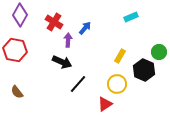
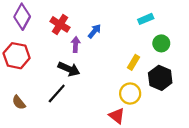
green circle: (159, 52) -> (161, 43), moved
black line: (78, 84) -> (57, 94), moved
red triangle: (105, 104) -> (117, 116), turned -49

